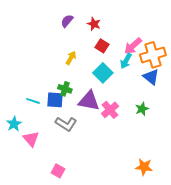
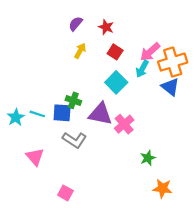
yellow arrow: (71, 58) -> (80, 51), moved
green star: (142, 109) -> (148, 158), moved
cyan star: (14, 124) -> (16, 117), moved

